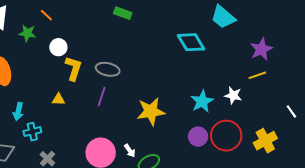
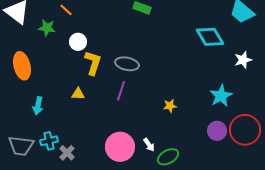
white star: (233, 95) -> (243, 60), moved, turned -30
yellow star: (151, 111) -> (170, 106), size x0.5
cyan cross: (32, 132) -> (49, 141), moved

